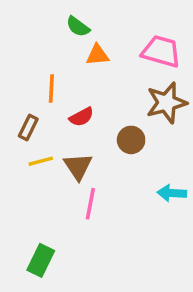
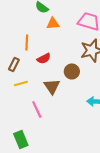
brown triangle: (78, 166) -> (52, 86), moved
pink line: (90, 204) -> (37, 109), moved, turned -36
green rectangle: (41, 260) -> (21, 139), turned -48

